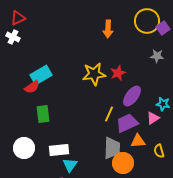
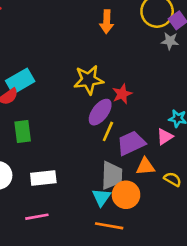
gray star: (157, 56) -> (170, 41), moved
red star: (118, 73) -> (122, 94), moved
purple ellipse: (132, 96) -> (100, 112), moved
yellow semicircle: (159, 151) -> (173, 179), turned 136
cyan triangle: (70, 165) -> (101, 197), moved

